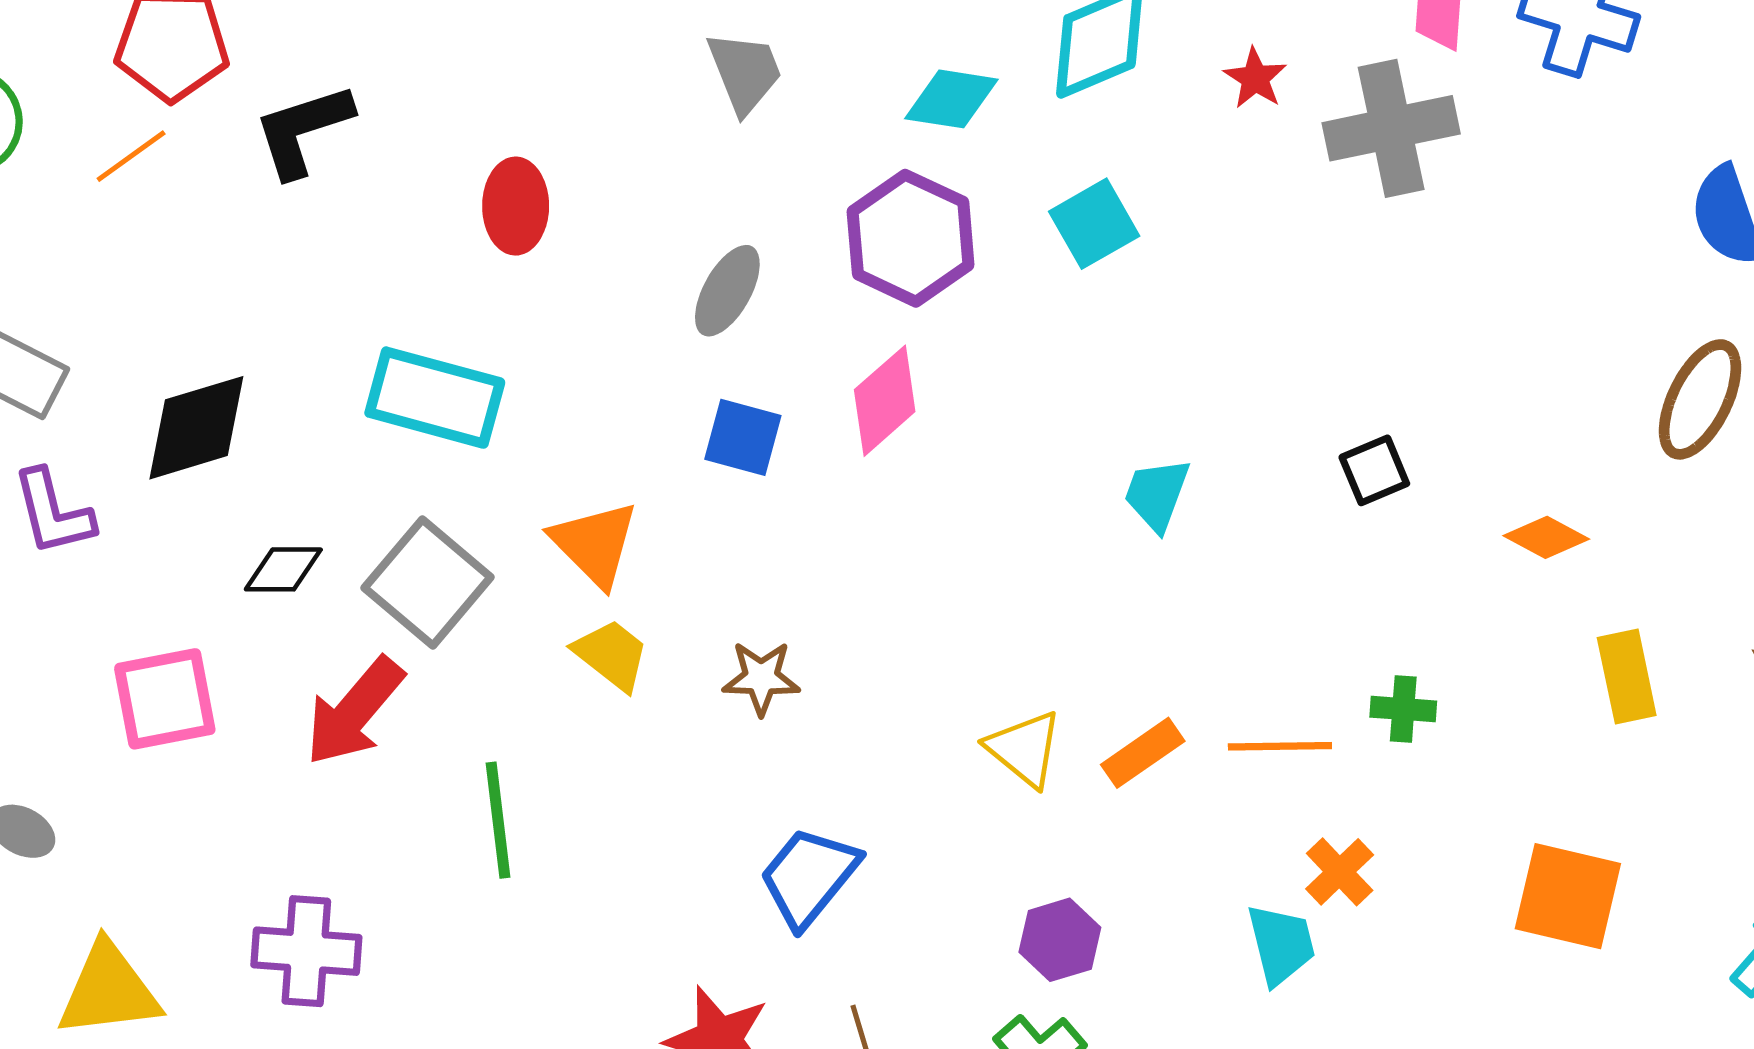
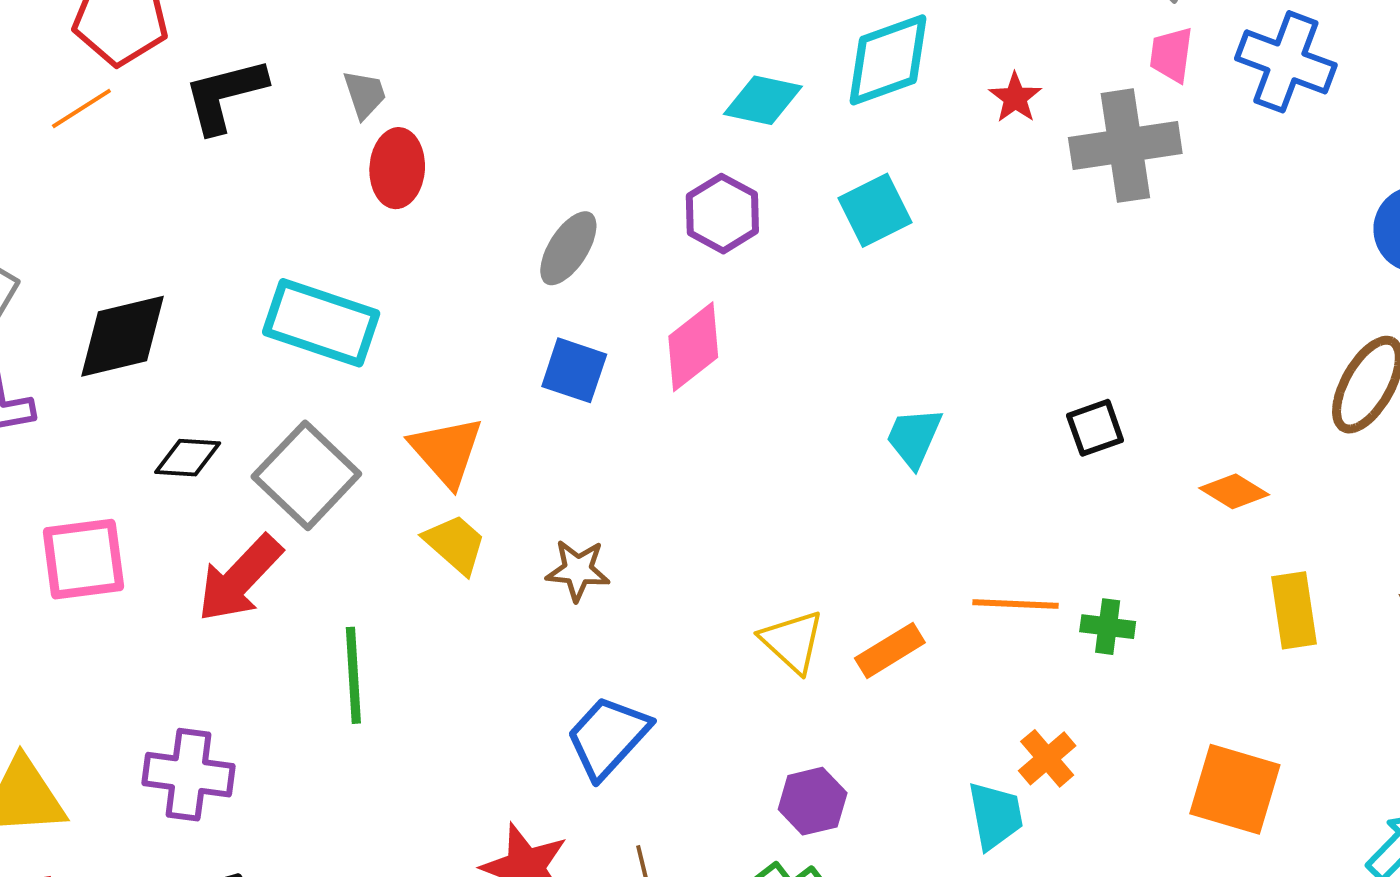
gray trapezoid: (745, 72) -> (365, 94), moved, size x0.7
purple hexagon: (911, 238) -> (722, 214), size x0.7
orange line: (1280, 746) -> (1015, 604), moved

